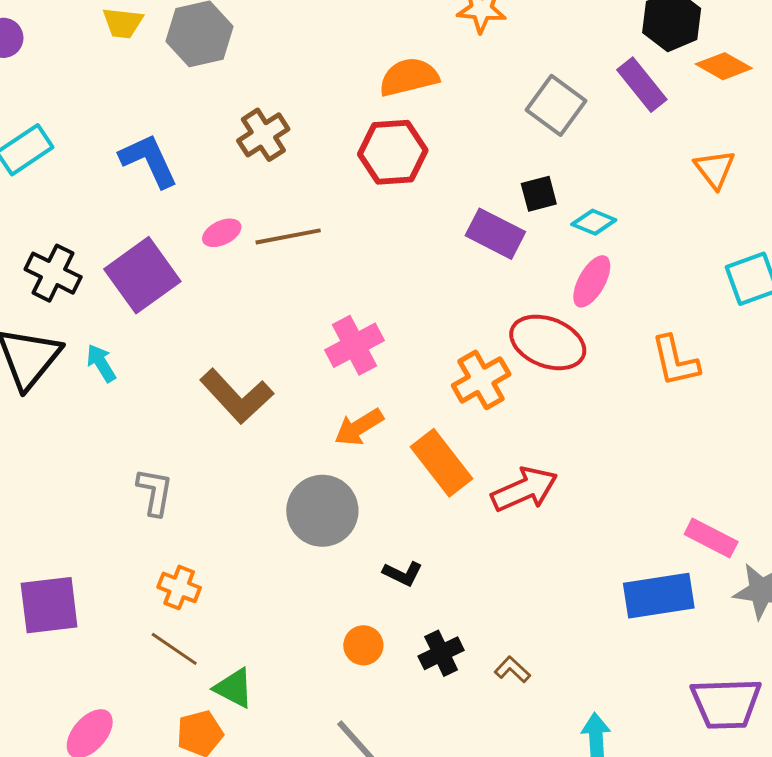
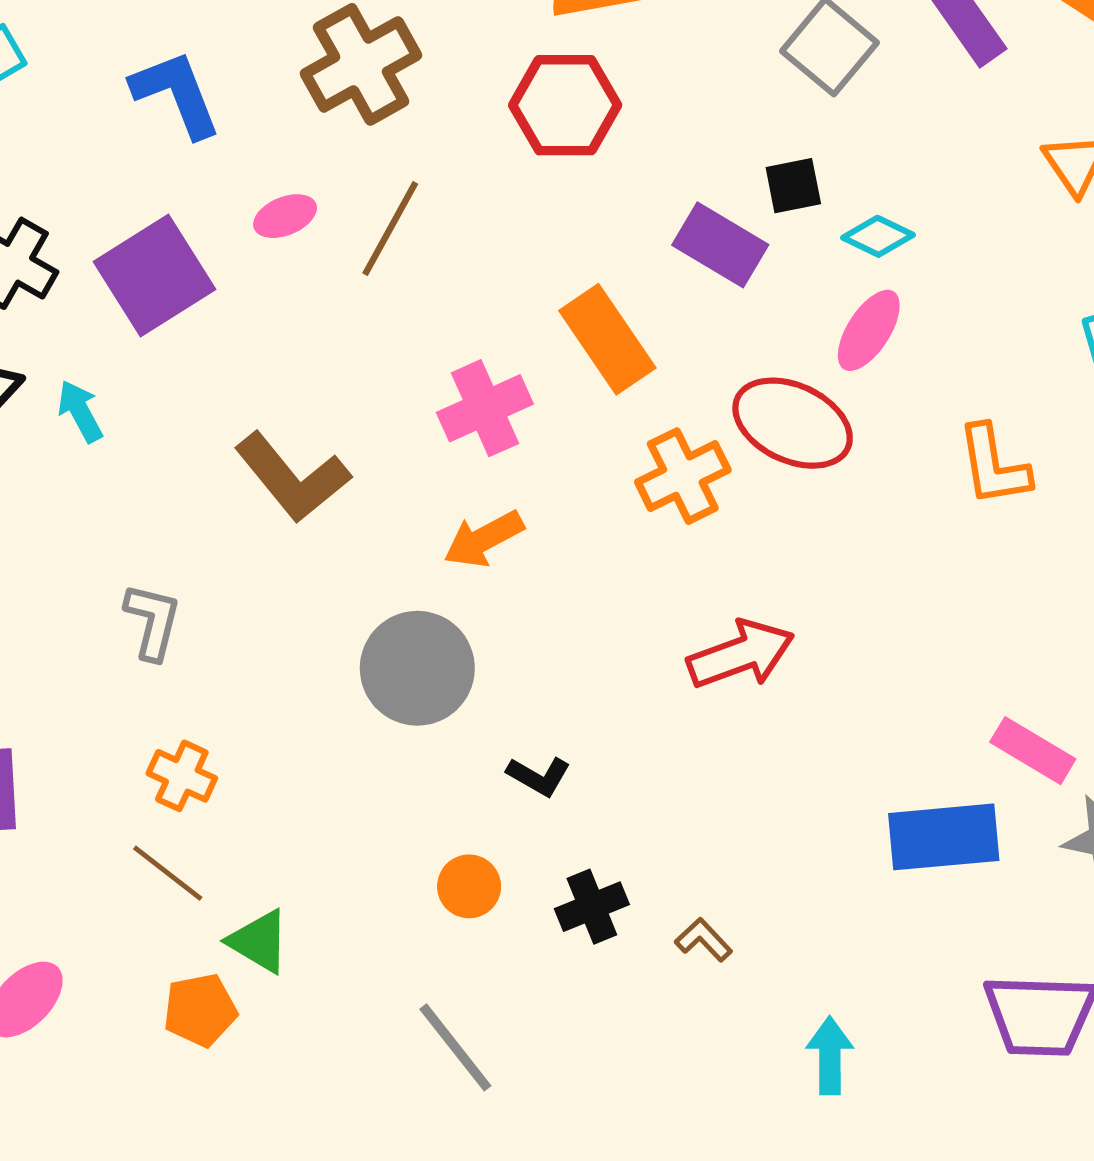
brown cross: (263, 135) -> (361, 64), size x1.4
brown line: (288, 236) -> (390, 228), turned -54
orange rectangle: (441, 463) -> (607, 339), moved

